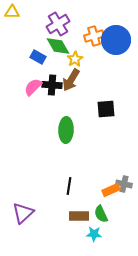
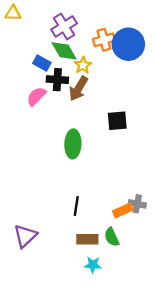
black cross: (52, 85) -> (57, 80), moved
cyan star: (94, 234) -> (93, 265), moved

